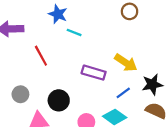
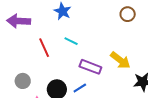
cyan line: (74, 32) -> (71, 41), moved
blue line: (123, 93) -> (80, 88), moved

